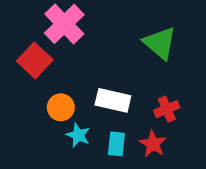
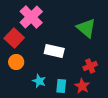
white rectangle: (113, 100) -> (54, 51), moved
orange circle: (61, 107) -> (16, 62), moved

